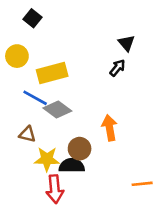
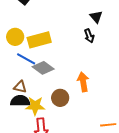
yellow circle: (17, 56) -> (15, 37), moved
black arrow: (117, 68) -> (89, 36), turned 120
black semicircle: (72, 166) -> (20, 101), moved

